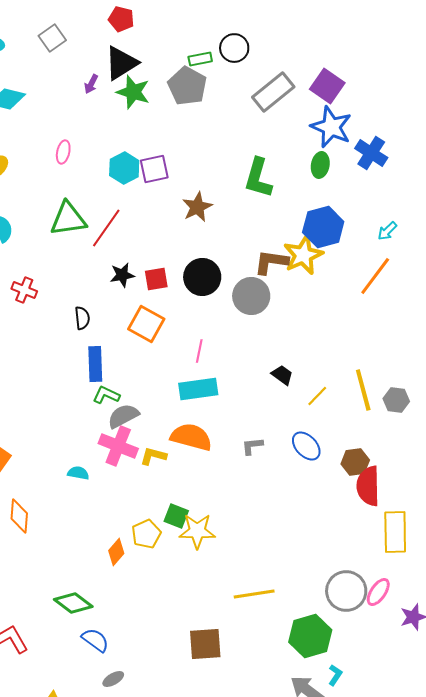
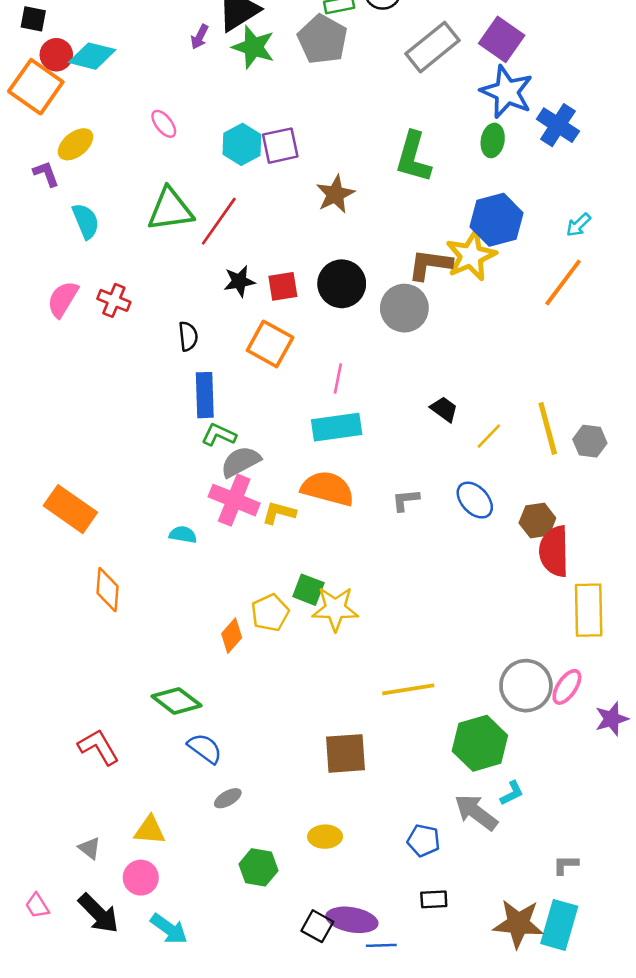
pink ellipse: (63, 152) -> (164, 124), turned -50
cyan L-shape: (335, 675) -> (512, 793), turned 30

